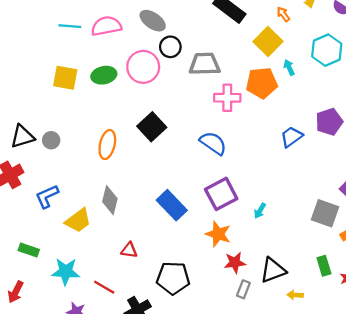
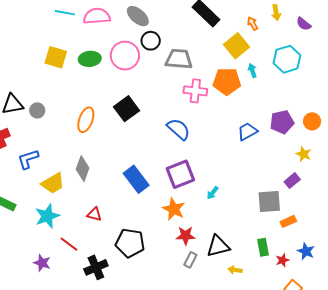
gray square: (325, 213) -> (269, 201), turned -30
cyan star: (66, 272) -> (47, 216), moved, turned -30

